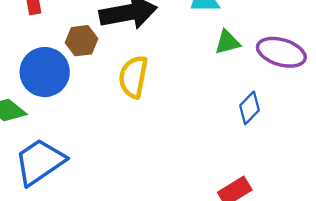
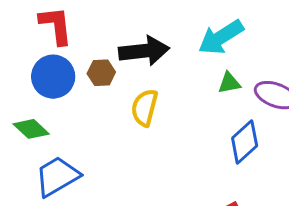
blue circle: (45, 72) -> (53, 77), moved
blue diamond: (250, 108) -> (245, 142), size x1.5

